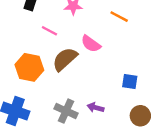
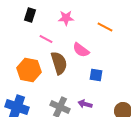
brown semicircle: (65, 59) -> (59, 63), turned 115
blue square: (130, 82) -> (96, 75), moved

